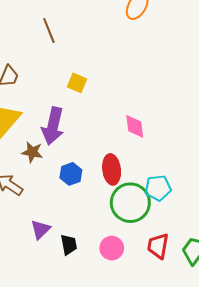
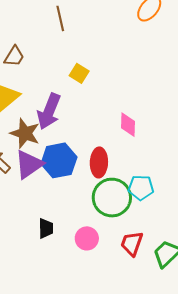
brown star: (32, 152) -> (25, 133), size x1.4
blue hexagon: (71, 174) -> (59, 160), size x1.6
purple triangle: (40, 229) -> (29, 164), moved, size x1.5

